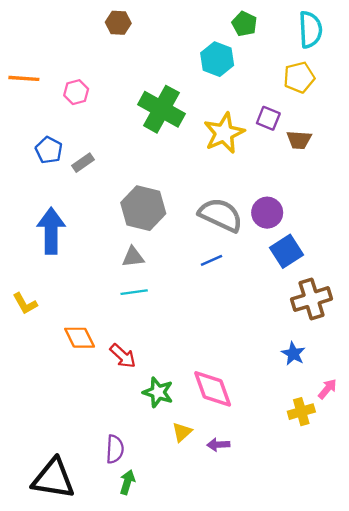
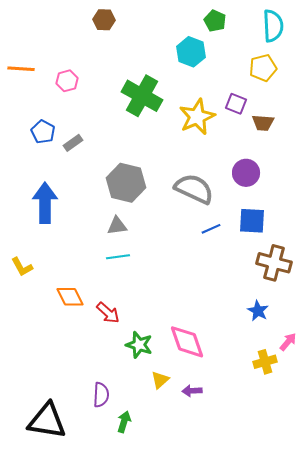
purple circle: (267, 213) -> (246, 173), moved
blue square: (286, 251) -> (252, 221), turned 36
blue line: (211, 260) -> (211, 229), moved
brown cross: (312, 299) -> (274, 263), turned 32
green arrow: (127, 482) -> (124, 422), moved

